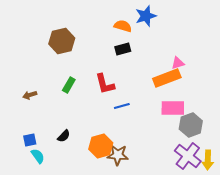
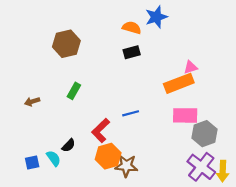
red L-shape: (105, 84) -> (101, 130), moved, turned 60
blue square: (30, 140) -> (32, 163), moved
cyan semicircle: (38, 156) -> (54, 158), moved

